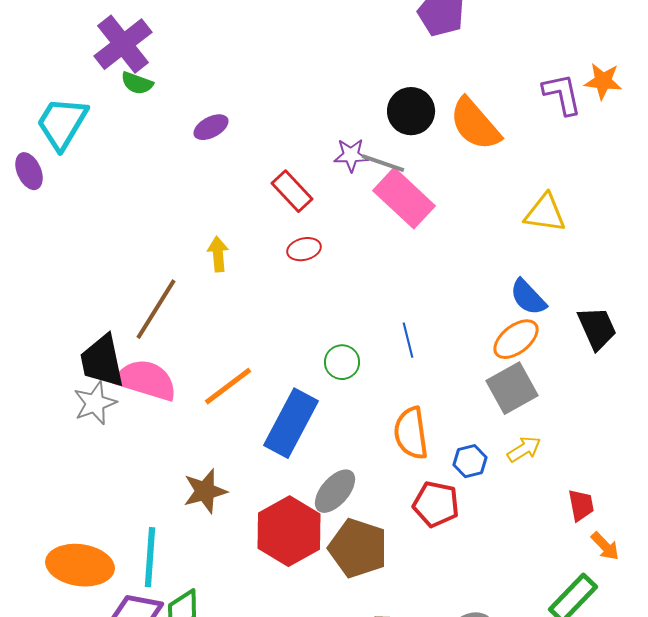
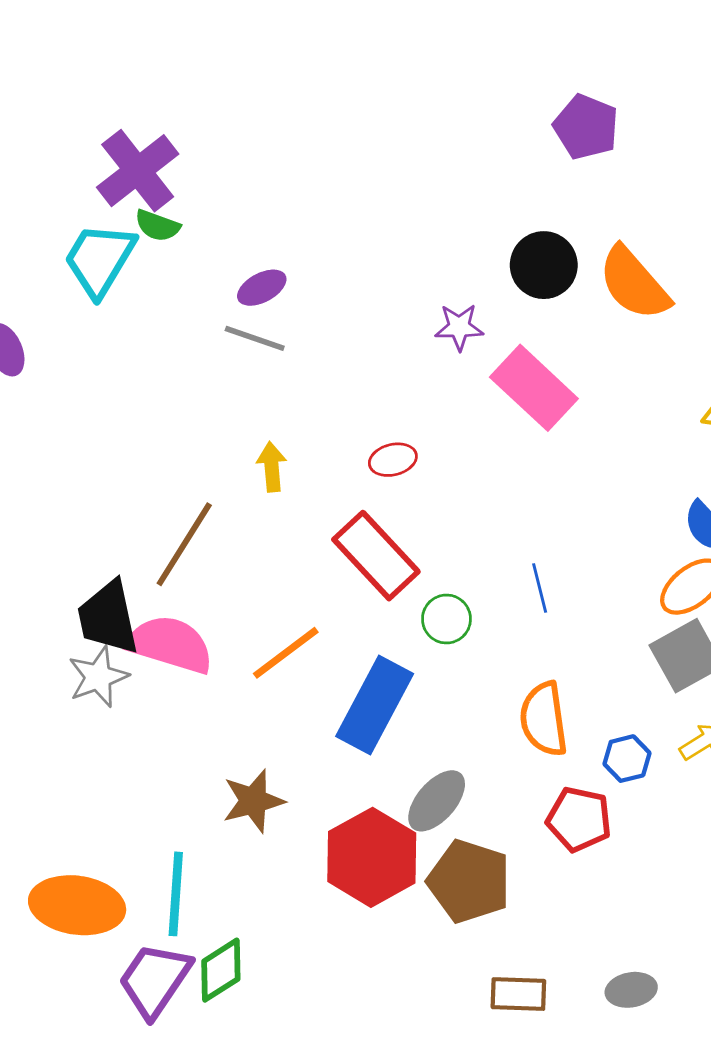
cyan trapezoid: (62, 123) -> (100, 259), moved
gray line: (383, 163) -> (255, 338), moved
red rectangle: (292, 191) -> (376, 556), moved, size x1.5

